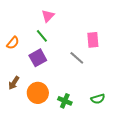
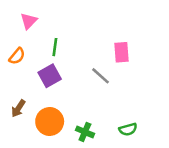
pink triangle: (48, 16) -> (29, 21), moved
green line: (42, 36) -> (55, 47), turned 48

